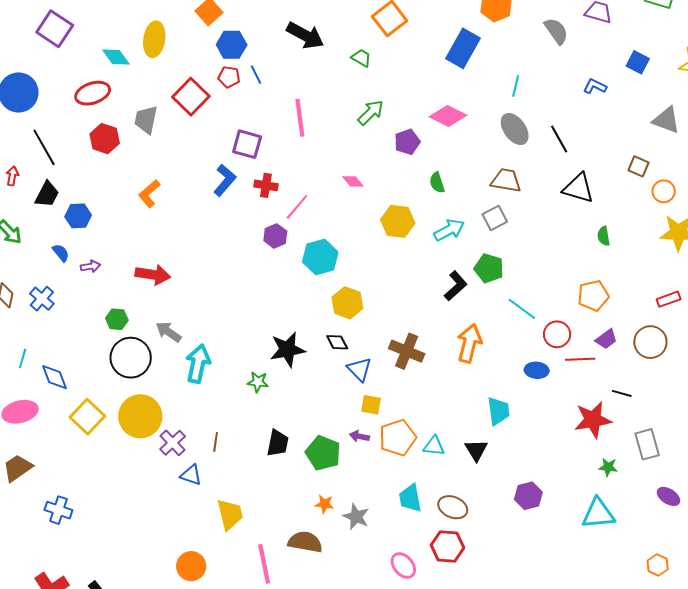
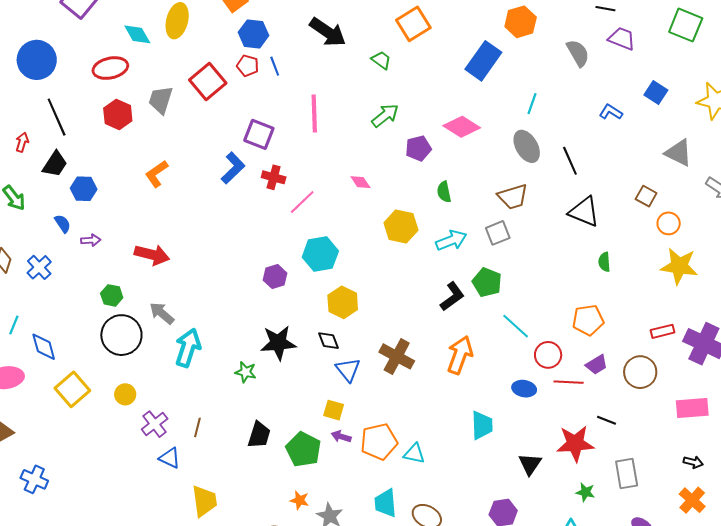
brown trapezoid: (506, 180) -> (513, 197), turned 148
purple hexagon: (275, 236) -> (275, 277), moved
yellow square: (371, 405) -> (334, 410), moved
yellow circle: (140, 416) -> (125, 394), size x0.5
black triangle: (476, 450) -> (530, 464), moved

